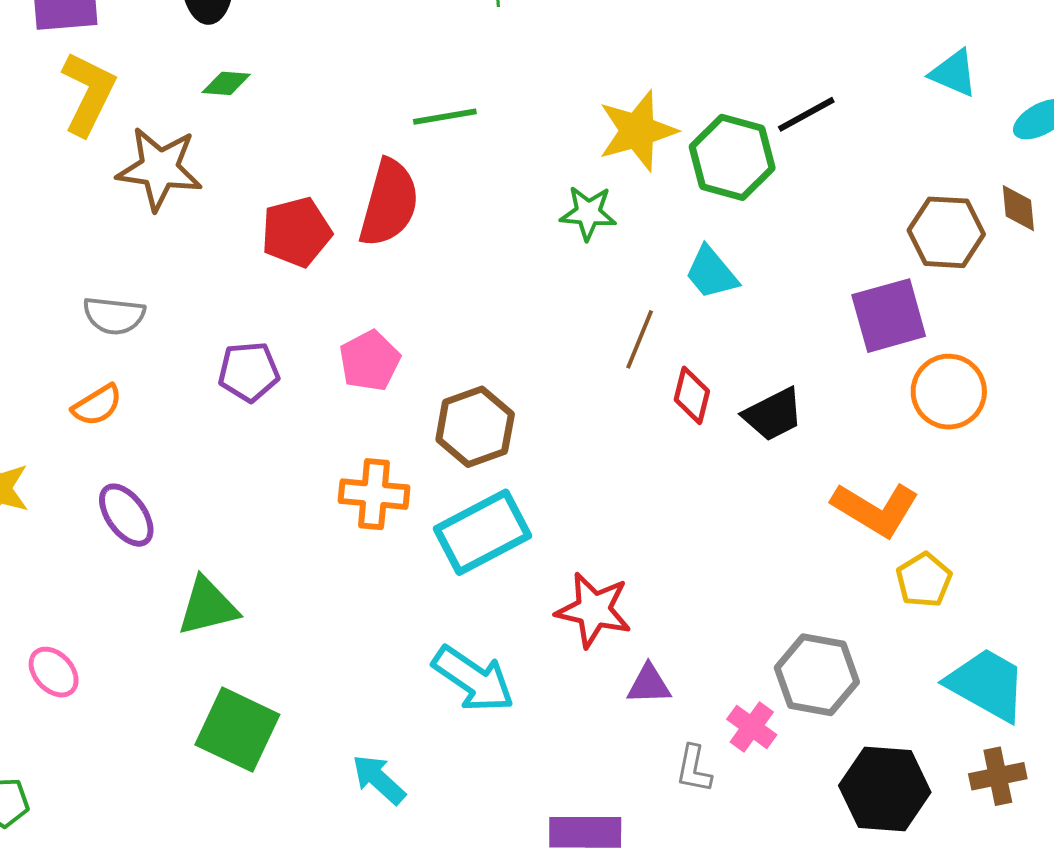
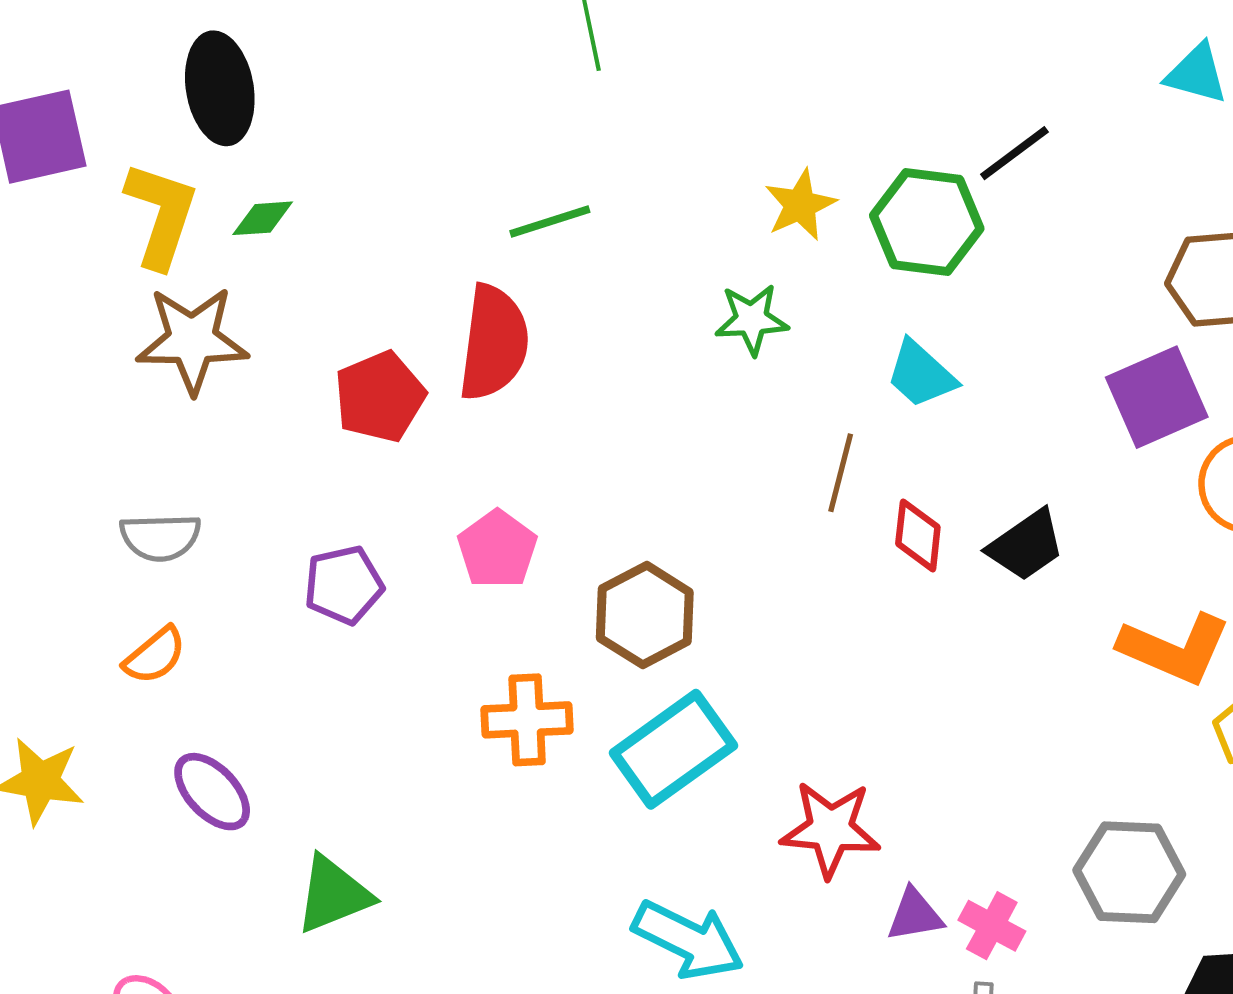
yellow L-shape: (88, 93) -> (161, 215), moved
yellow star: (637, 131) -> (800, 205), size x0.7
pink cross: (752, 727) -> (992, 926), moved

